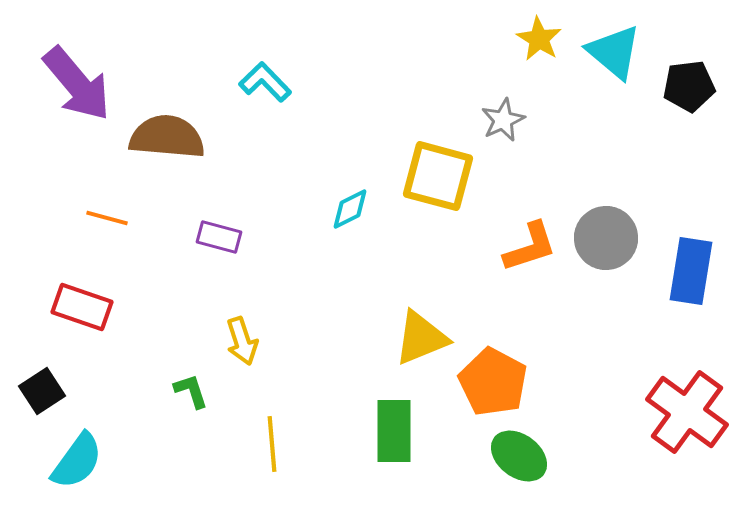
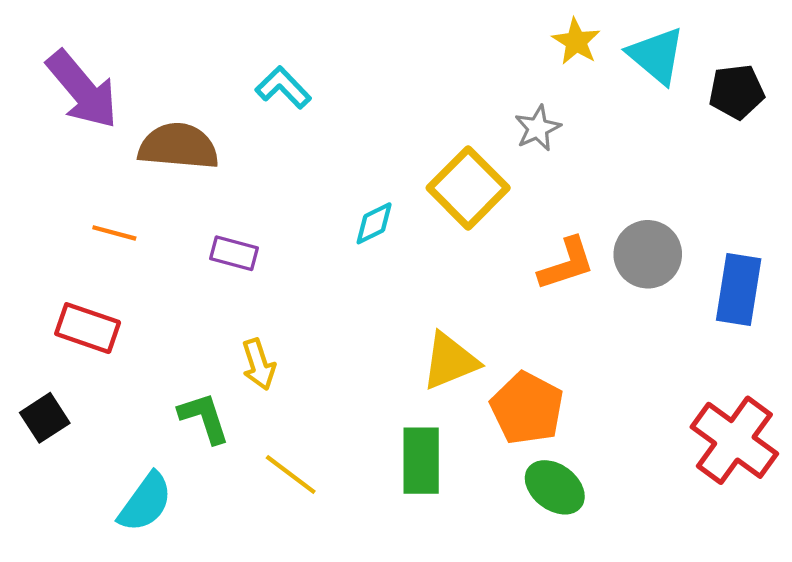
yellow square: (438, 176) -> (468, 188), turned 30
green L-shape: (191, 391) -> (204, 418), size x1.4
yellow line: (272, 444) -> (291, 475), turned -48
cyan semicircle: (77, 461) -> (145, 502), moved

